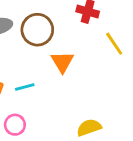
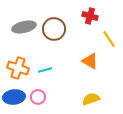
orange triangle: (62, 62) -> (90, 61), moved, turned -30

